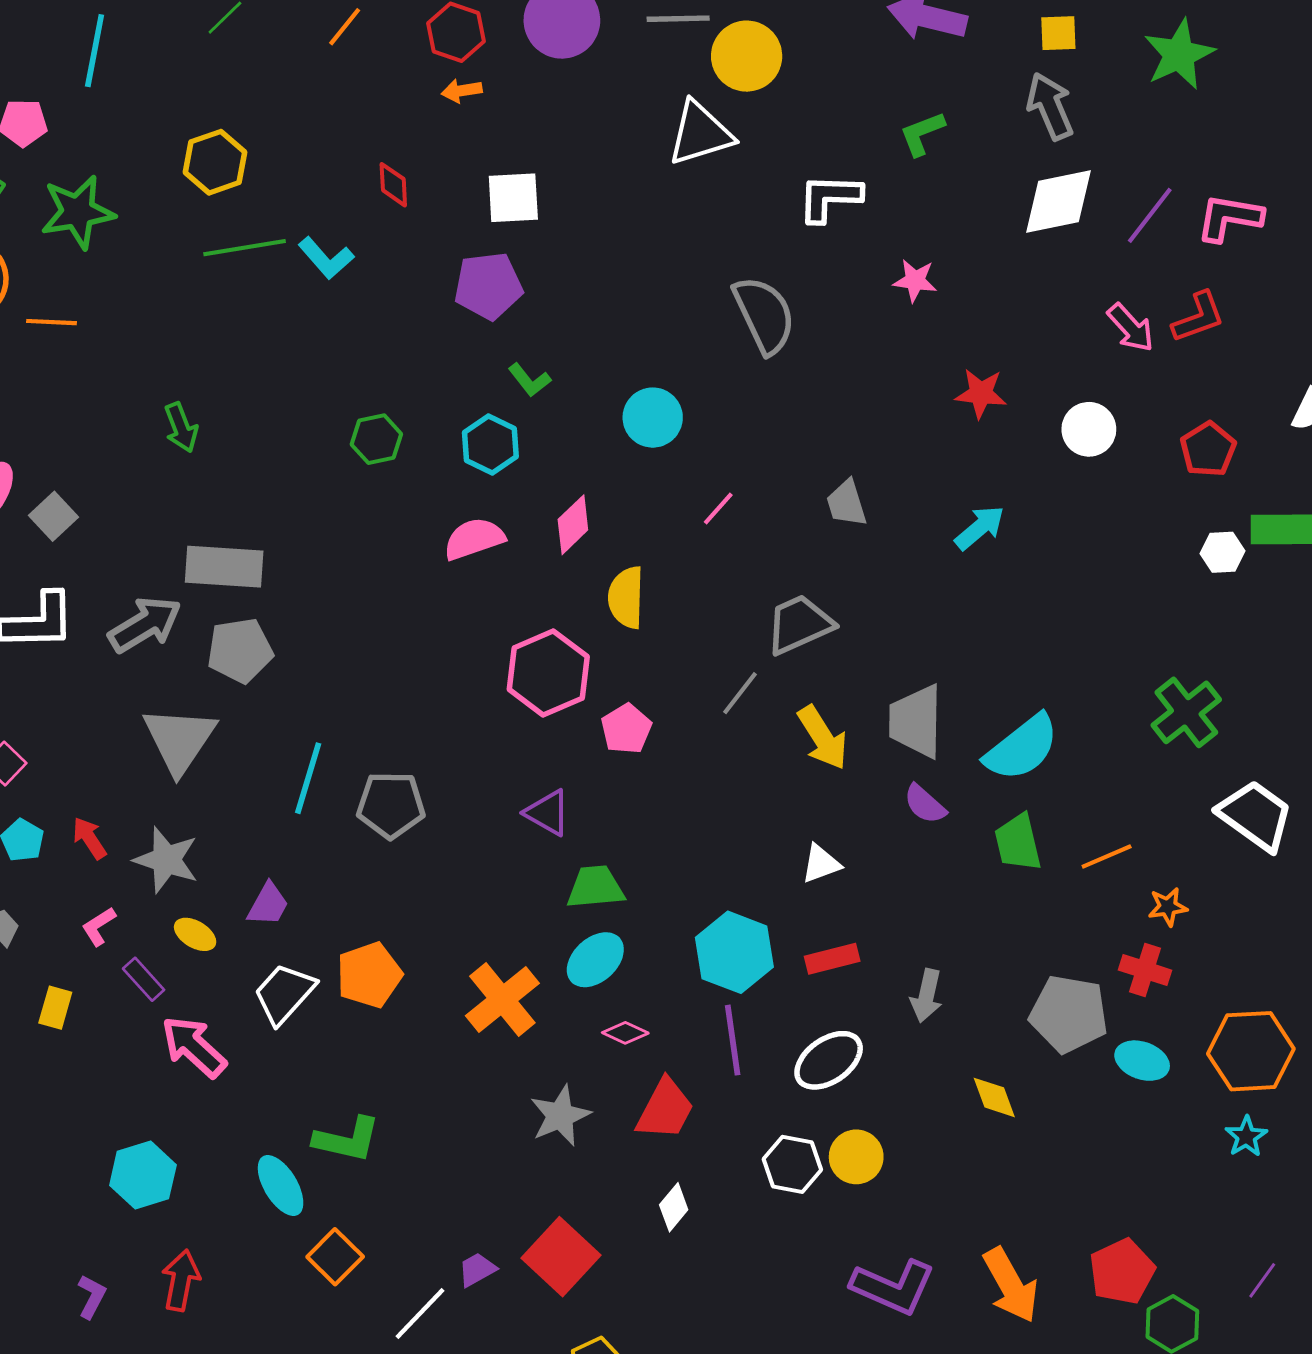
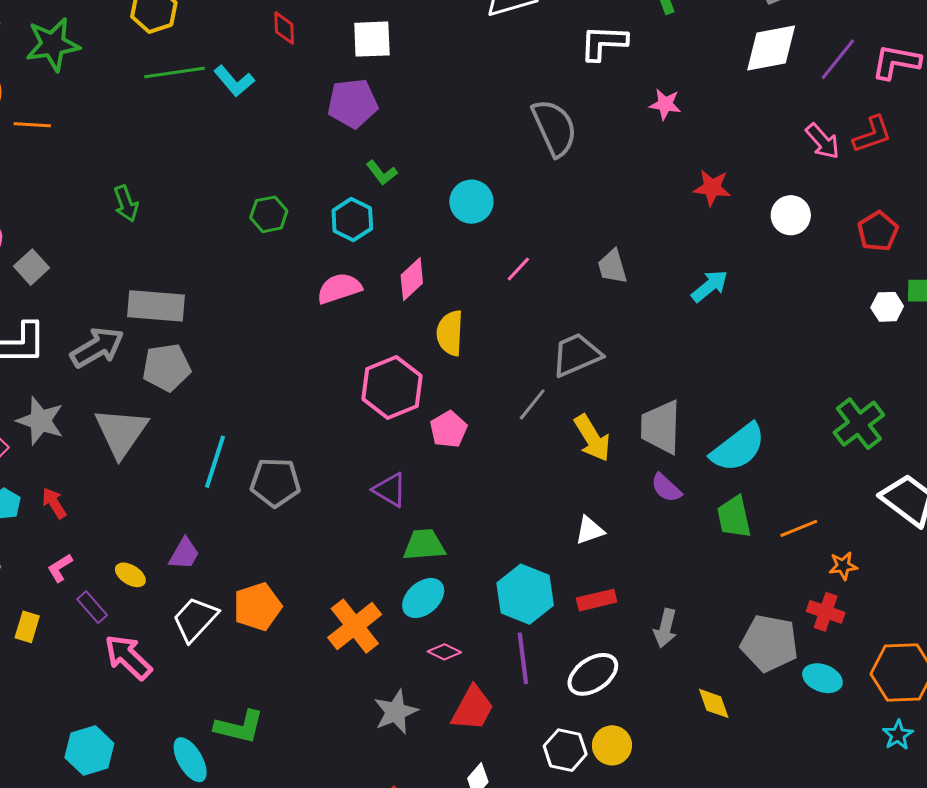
gray star: (166, 860) -> (40, 421), moved

